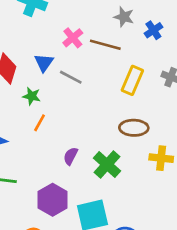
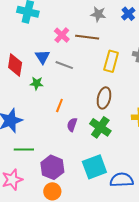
blue cross: (153, 30) -> (128, 14), moved
orange line: (39, 123) -> (59, 106), moved
brown ellipse: (134, 128) -> (104, 98), moved, turned -70
purple hexagon: (53, 200) -> (52, 167), moved

